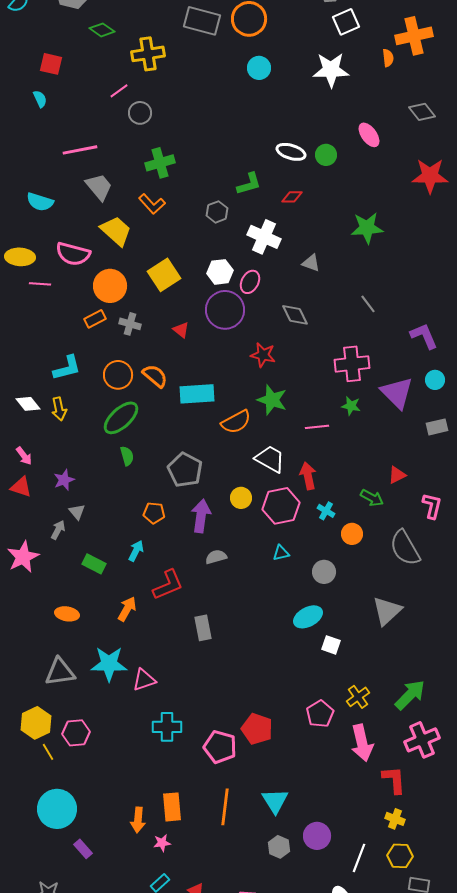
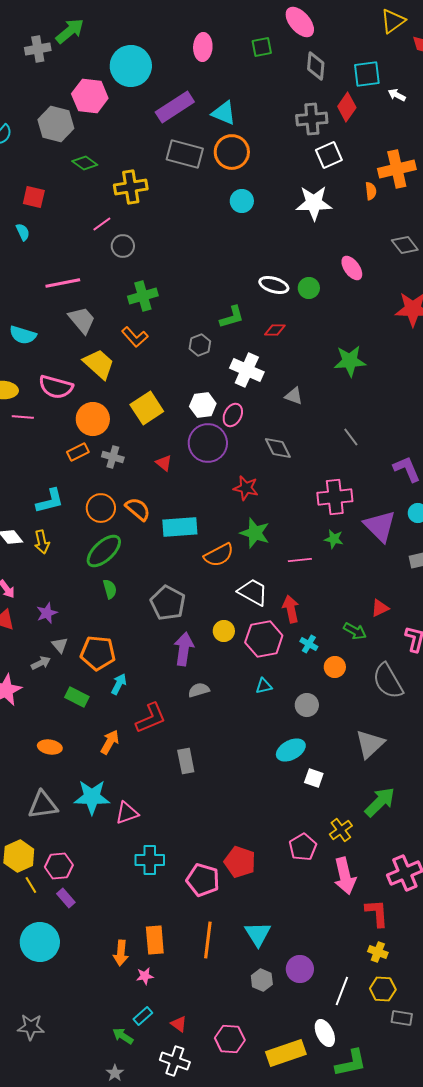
orange pentagon: (154, 513) -> (98, 653), moved, size x1.6
gray arrow: (58, 530) -> (41, 663), turned 36
green arrow: (410, 695) -> (380, 802), moved
purple rectangle: (83, 849) -> (66, 898), moved

